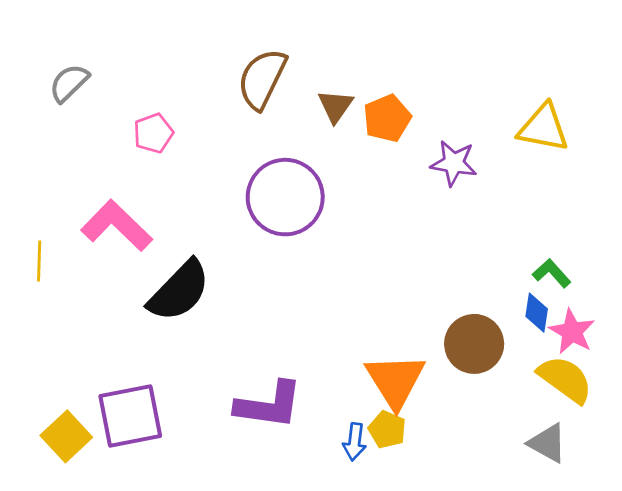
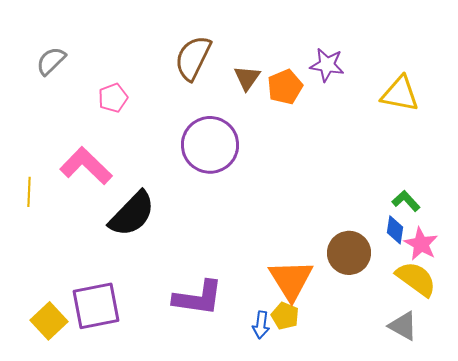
purple star: (454, 163) -> (327, 65), moved

